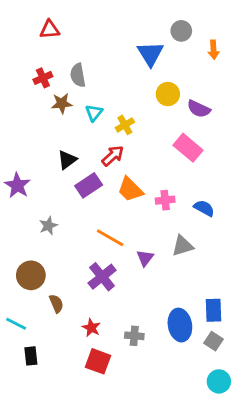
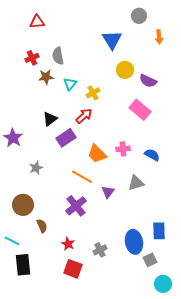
gray circle: (181, 31) -> (139, 16), moved
orange trapezoid: (130, 189) -> (97, 154), moved
gray cross: (134, 336) -> (100, 250), turned -32
gray square: (214, 341) -> (150, 260), moved, turned 32
black rectangle: (31, 356) -> (23, 265), size x1.5

